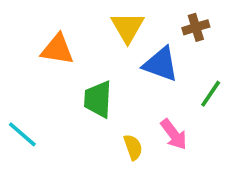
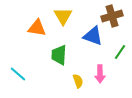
yellow triangle: (128, 27) -> (63, 16), moved
brown cross: (196, 27) -> (112, 16), size x1.5
pink arrow: (174, 134) -> (100, 74), turned 36

